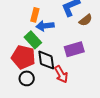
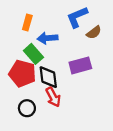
orange rectangle: (35, 15) -> (27, 22), moved
red arrow: (61, 74) -> (53, 97), moved
black circle: (27, 78) -> (27, 108), moved

